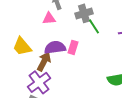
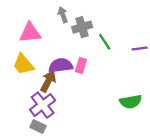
gray cross: (84, 13) -> (82, 27), moved
pink triangle: (49, 18) -> (30, 33), moved, size x1.5

